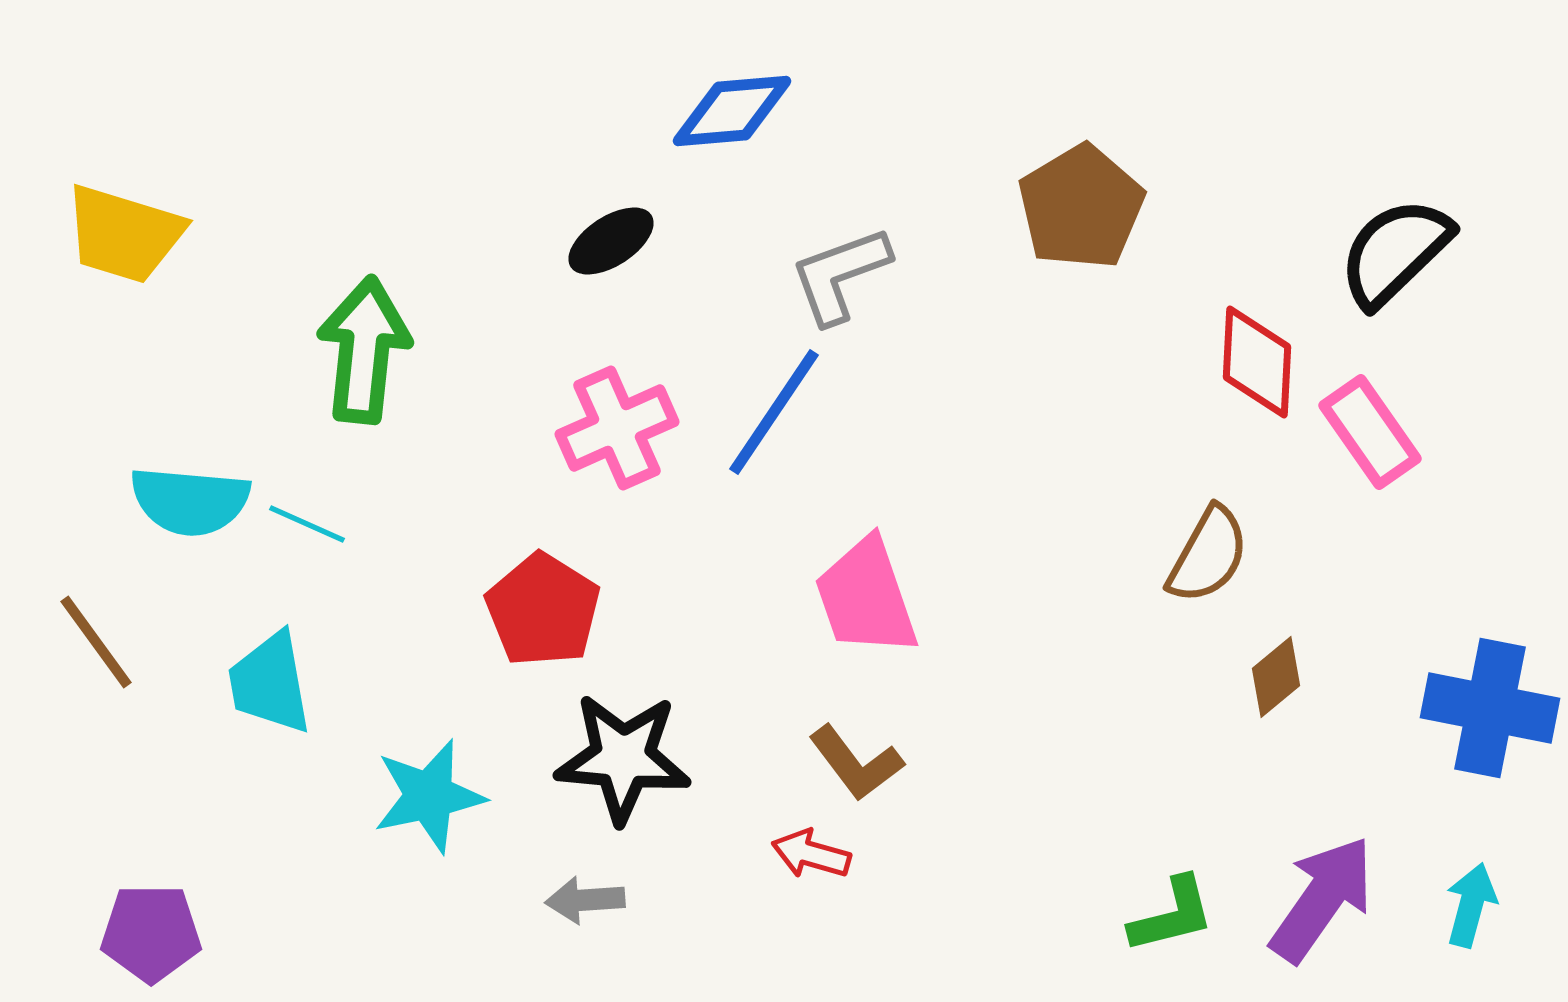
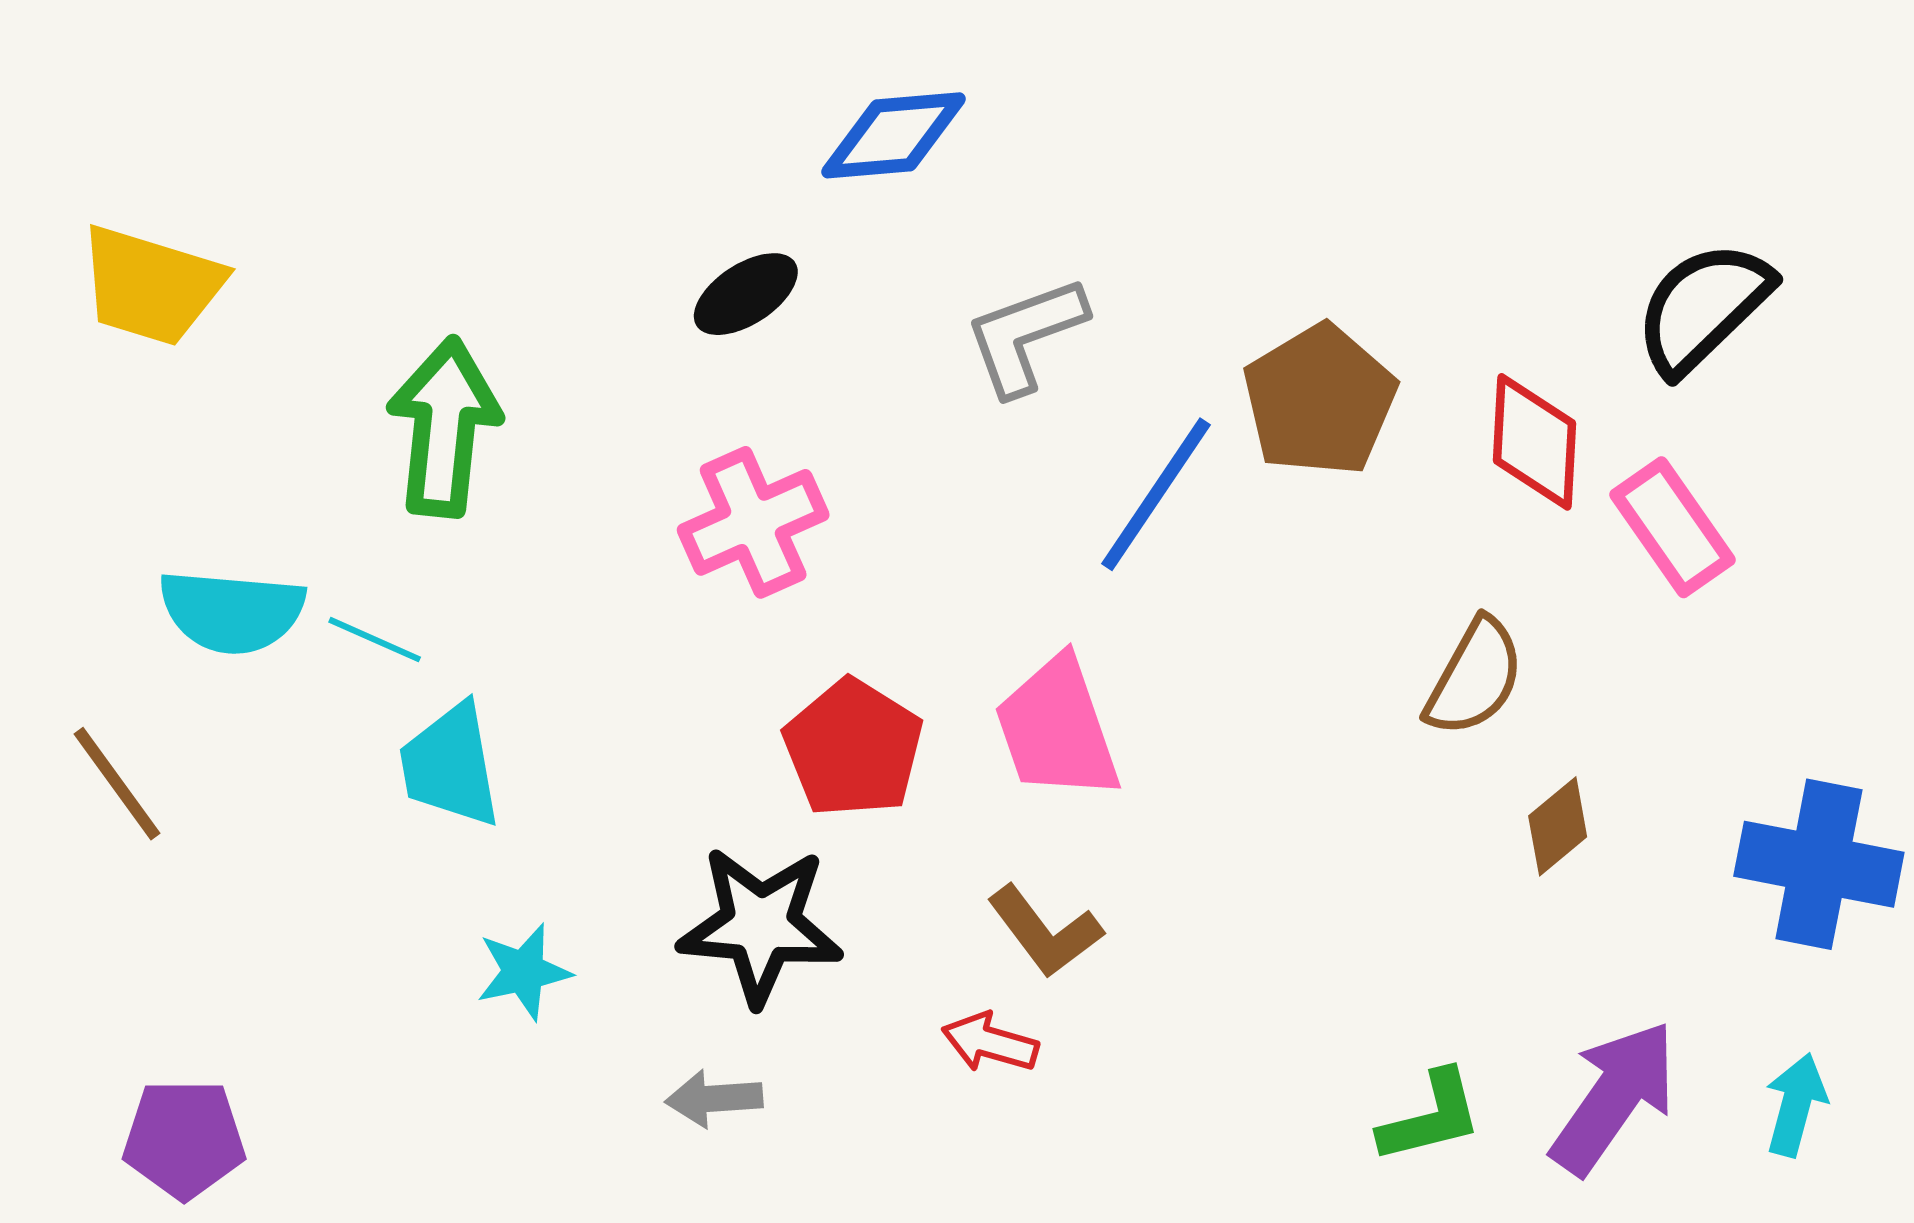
brown pentagon: (1081, 207) -> (1320, 400), moved
blue line: (774, 412) -> (1156, 494), moved
red pentagon: (543, 610) -> (853, 748), moved
cyan trapezoid: (270, 683) -> (450, 765), moved
cyan star: (429, 796) -> (524, 972), size x0.7

